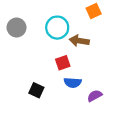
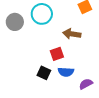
cyan circle: (57, 28) -> (42, 14), moved
black square: (36, 90) -> (44, 73), moved

